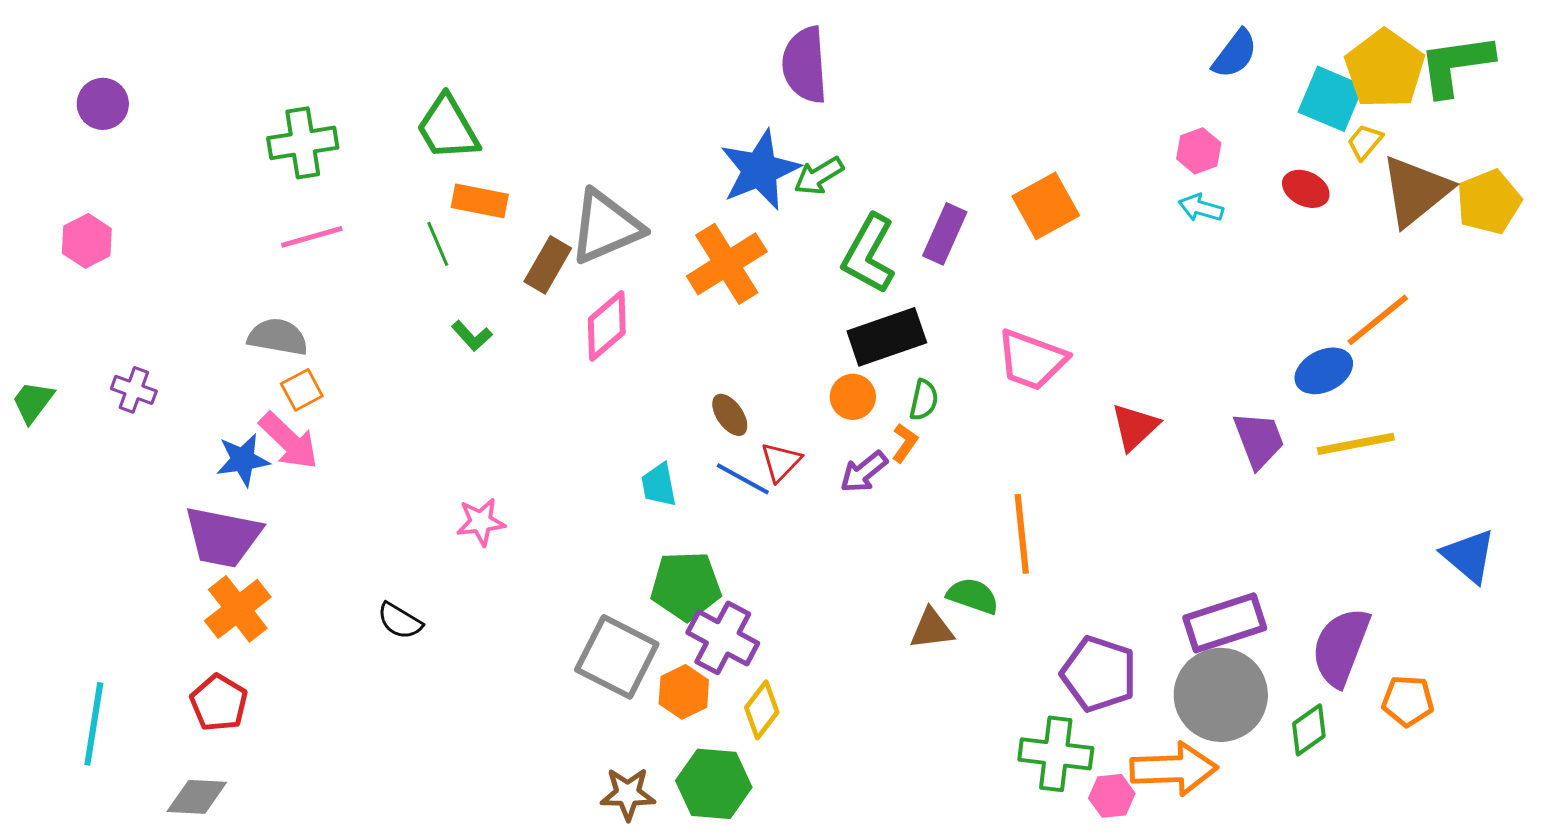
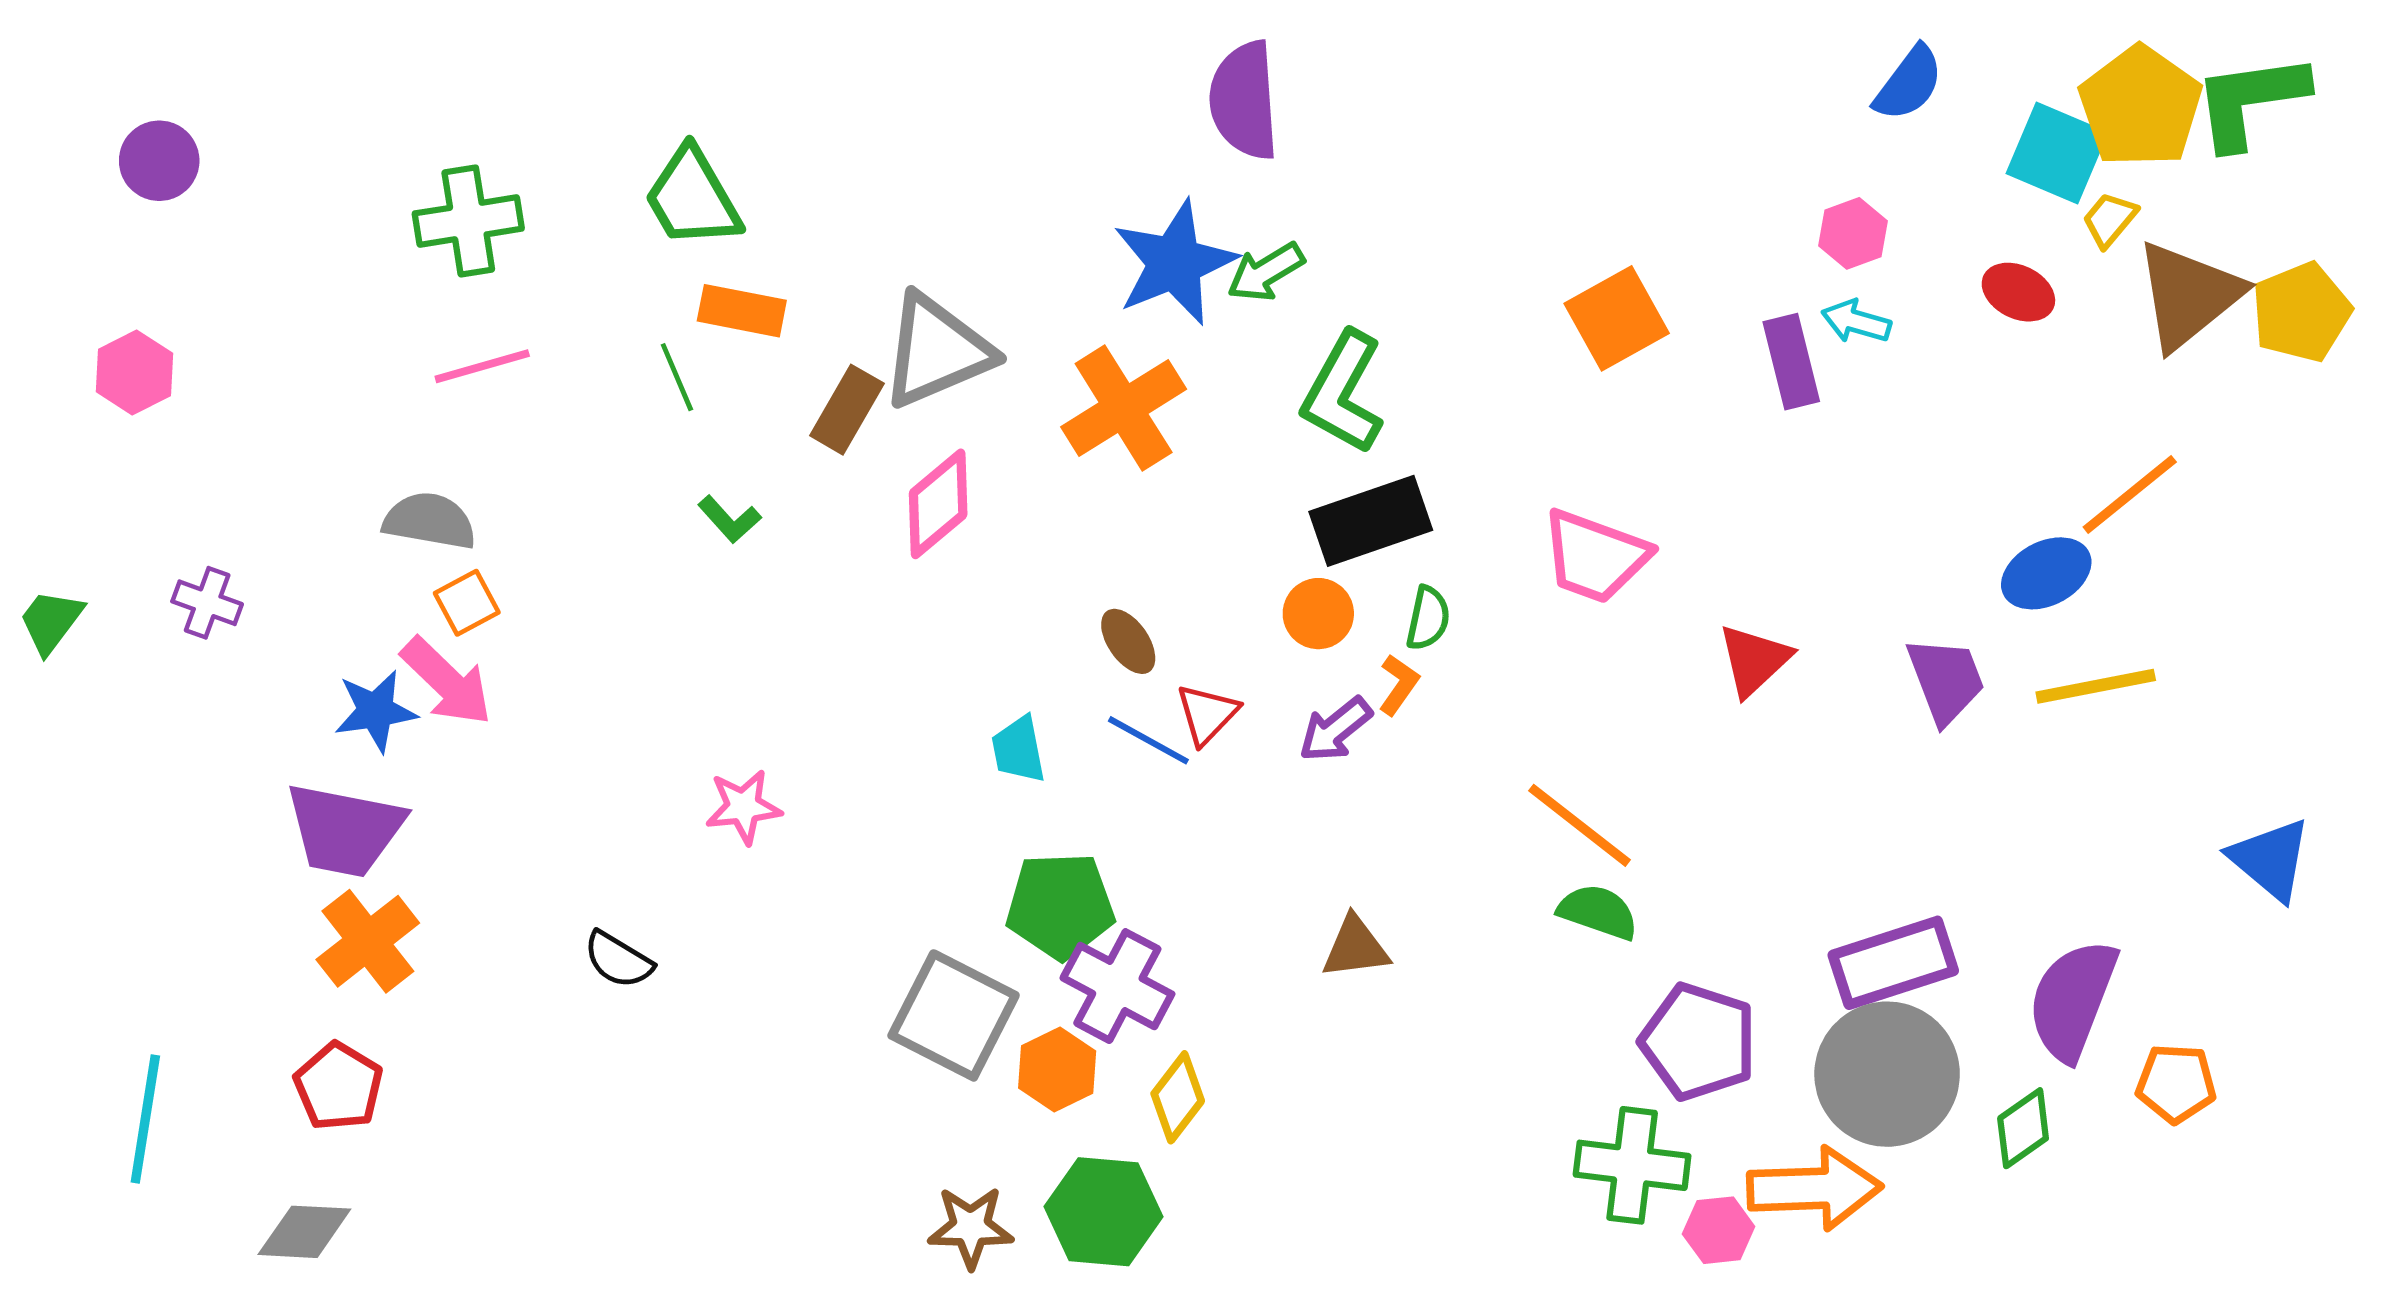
purple rectangle: (945, 234) -> (1791, 362), moved, turned -38
orange line: (1022, 534) -> (1580, 825), turned -46
green semicircle: (973, 596) -> (1598, 912), moved
brown triangle: (932, 629) -> (1355, 947), moved

